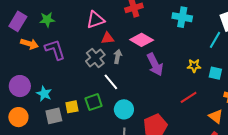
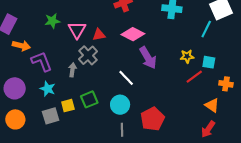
green star: (47, 20) -> (52, 21), moved
pink triangle: (95, 20) -> (77, 30), moved, turned -36
purple L-shape: (55, 50) -> (42, 61), moved
gray arrow: (118, 56) -> (72, 70), moved
white line: (111, 82) -> (126, 78), moved
cyan star: (44, 94) -> (48, 89), moved
red line: (189, 97) -> (194, 77), moved

